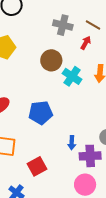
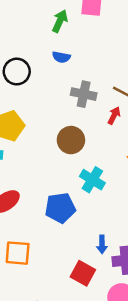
cyan cross: (72, 76) -> (92, 180), moved
red square: (37, 166) -> (83, 273), moved, turned -30

